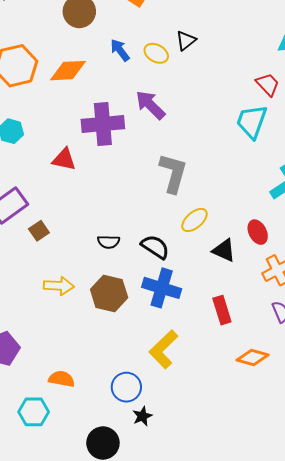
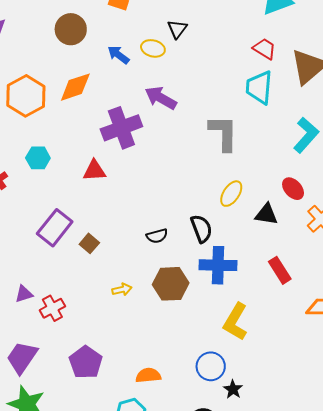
gray L-shape: (173, 173) -> (223, 133), moved
black semicircle: (155, 247) -> (201, 229), turned 52
yellow arrow: (59, 286) -> (122, 290), size x0.7

